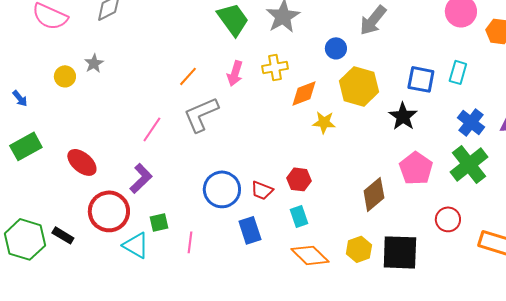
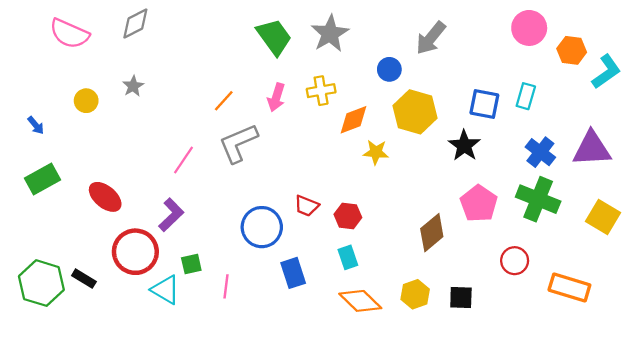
gray star: (94, 63) -> (133, 86), moved
green cross: (469, 164) -> (538, 199), turned -30
red trapezoid: (262, 190) -> (307, 206), moved
black square: (400, 252) -> (461, 298), size x0.6

